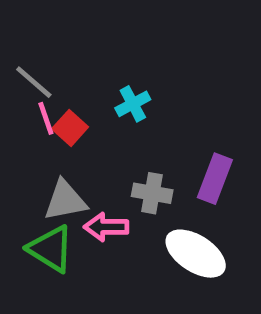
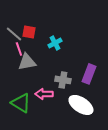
red square: (70, 128) -> (29, 32), moved, turned -32
gray triangle: (65, 200) -> (27, 62), moved

